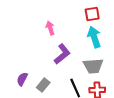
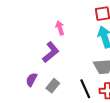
purple L-shape: (62, 54) -> (51, 52), moved

